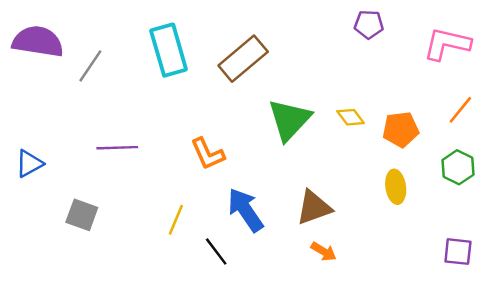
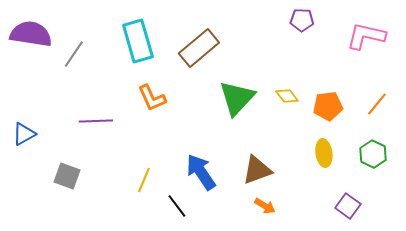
orange line: (460, 110) -> (377, 104), moved
orange L-shape: (208, 154) -> (152, 98), moved
green hexagon: (458, 167) -> (373, 154), moved
purple square: (458, 252) -> (348, 206), moved, turned 30

